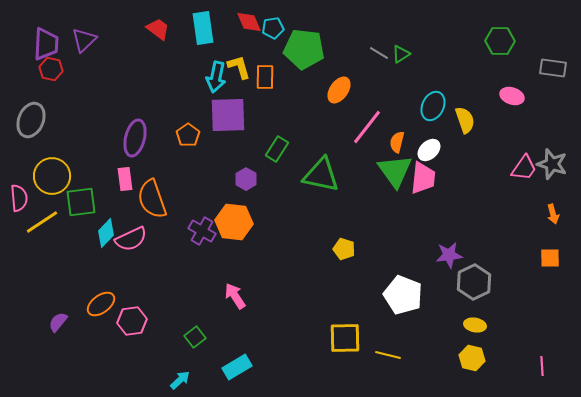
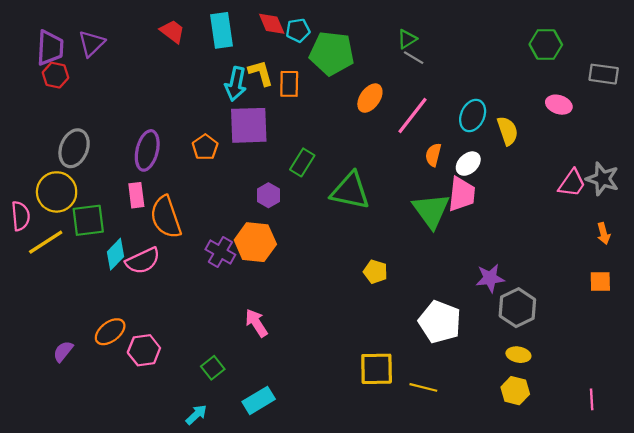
green triangle: (401, 54) -> (407, 39), moved
gray ellipse: (31, 120) -> (74, 148), moved
pink line: (367, 127) -> (413, 115), moved
green triangle: (395, 171) -> (431, 210), moved

